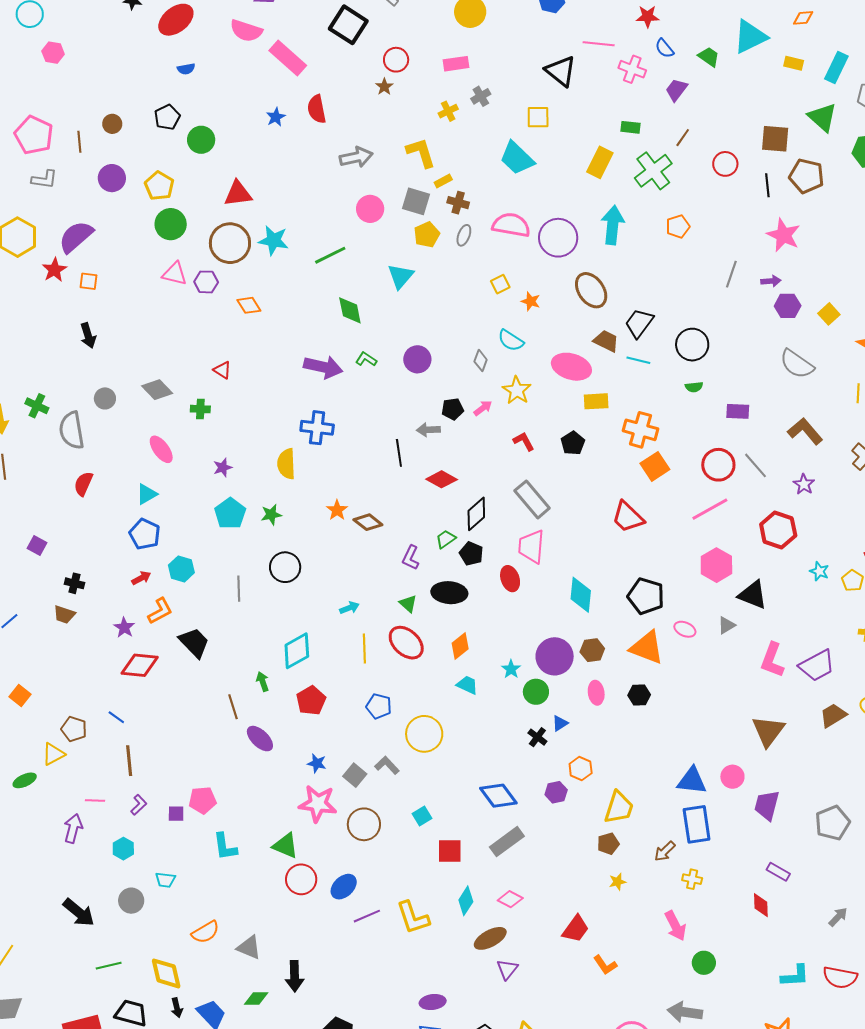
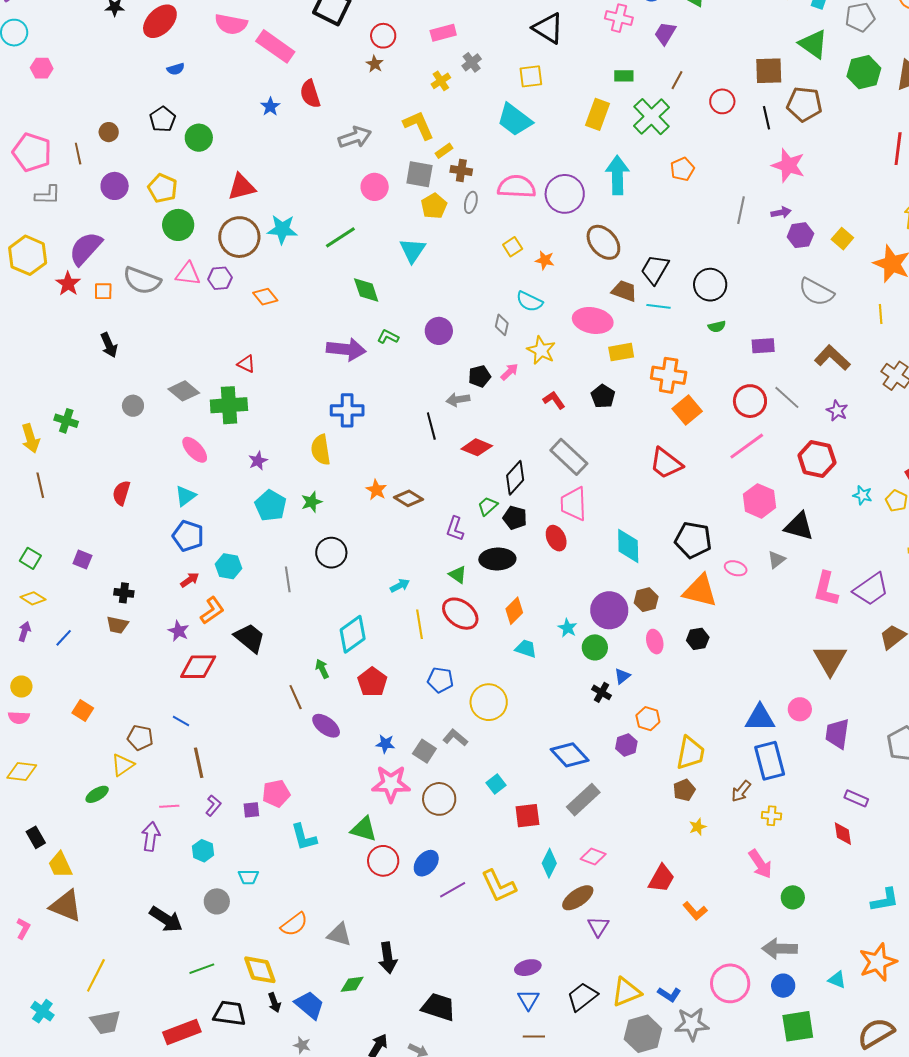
green cross: (200, 409) -> (229, 405), size x1.8
gray semicircle: (72, 430) -> (142, 281), moved, turned -54

